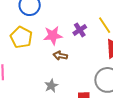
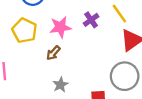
brown arrow: (60, 56) -> (53, 53), moved, turned -56

